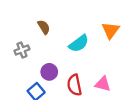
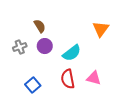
cyan semicircle: (79, 43) -> (72, 53), moved
purple circle: (49, 72) -> (45, 46), moved

